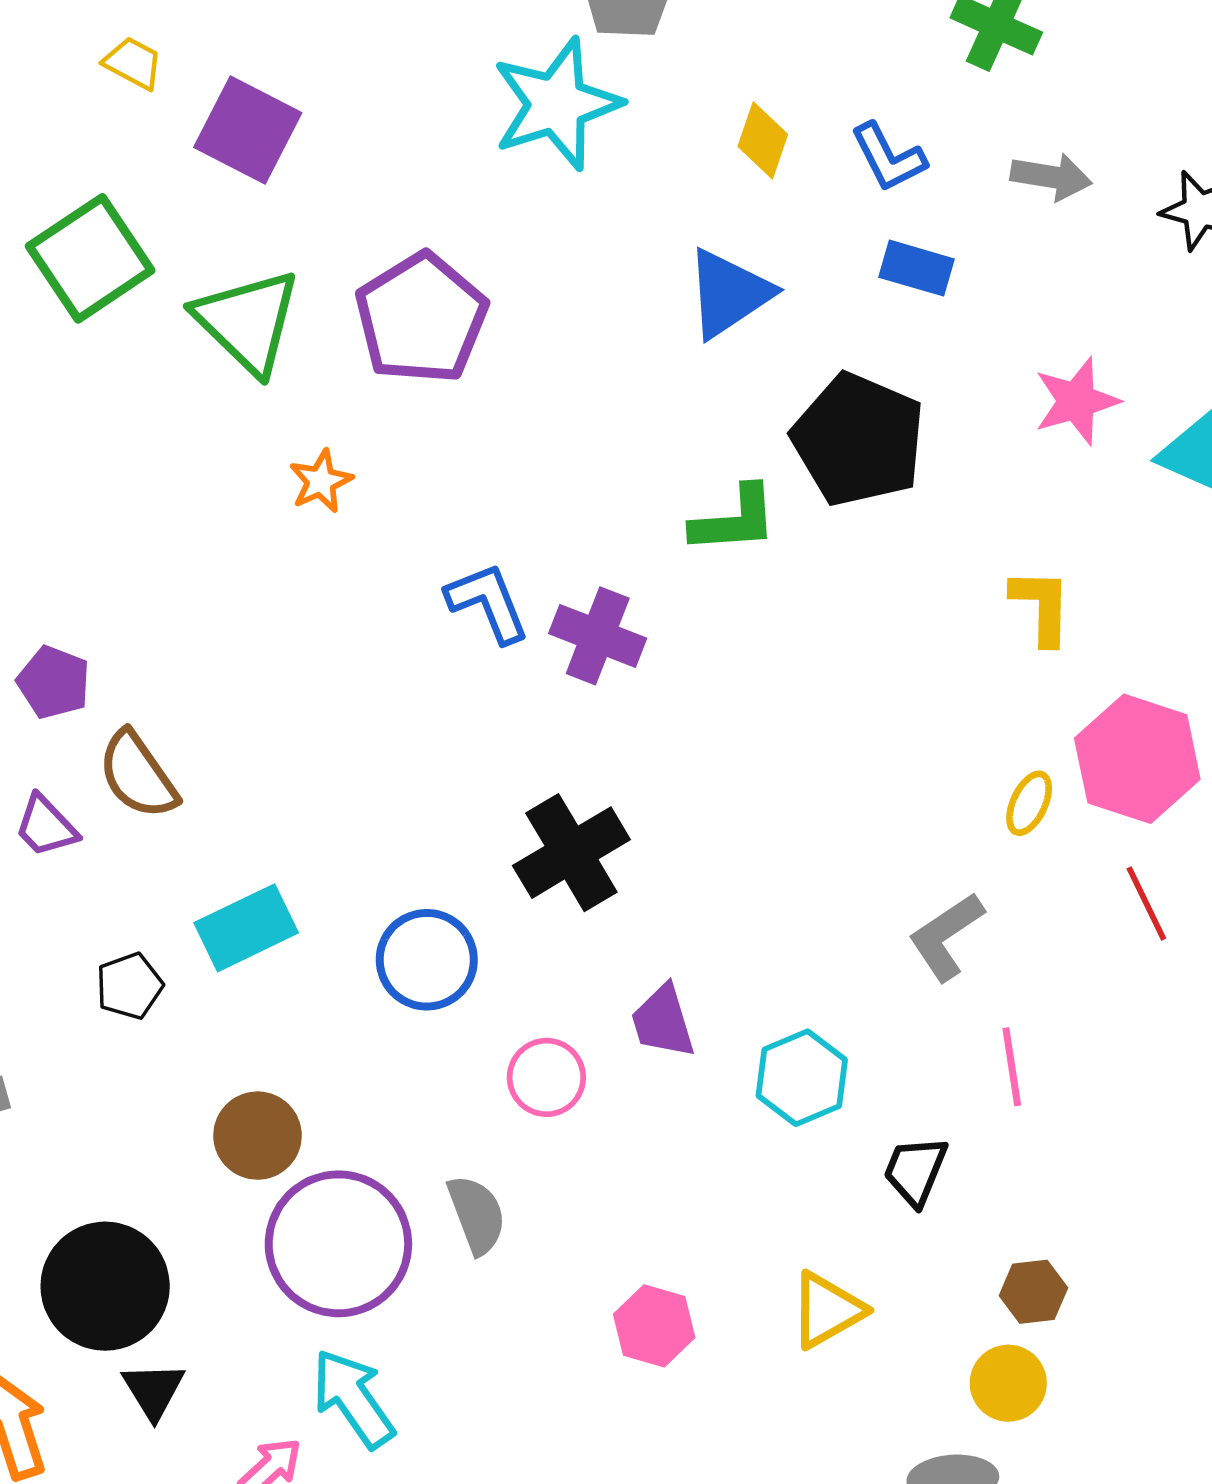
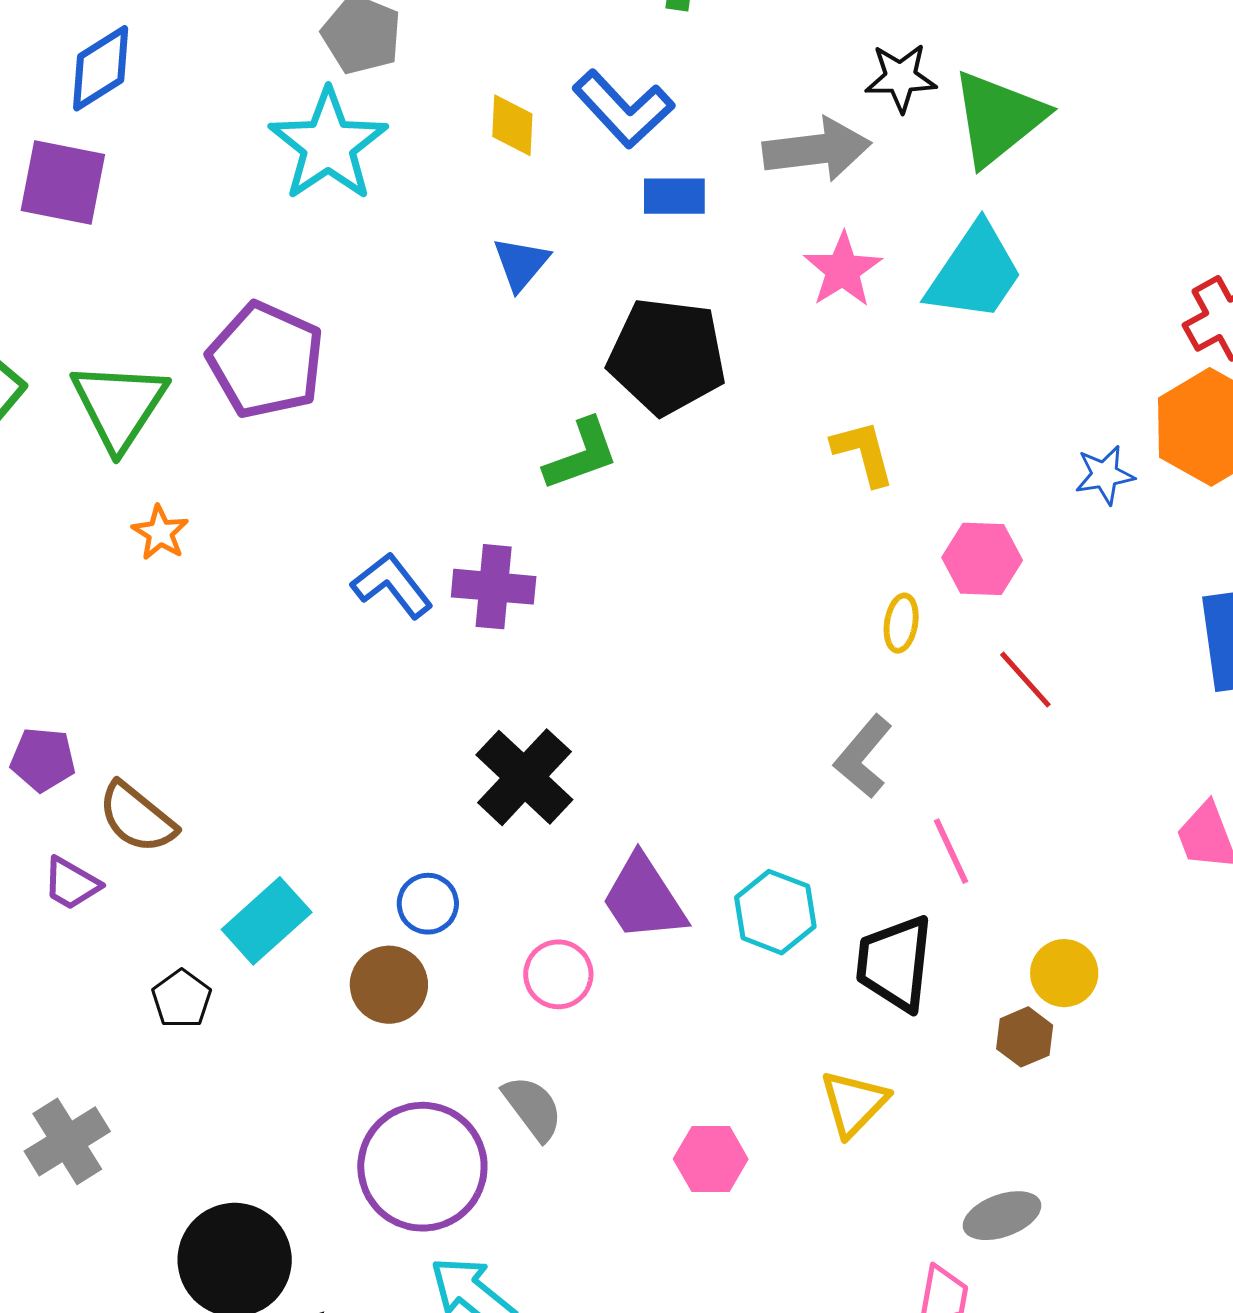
purple square: (248, 130) -> (63, 182), moved
blue L-shape: (888, 157) -> (623, 109), size x1.4
gray arrow: (1051, 177) -> (817, 149), moved, size x1.5
blue triangle: (729, 293) -> (521, 264), size x0.7
green triangle: (247, 321) -> (119, 405), turned 35
orange star: (321, 481) -> (160, 533), moved
pink hexagon: (1137, 759) -> (982, 559), size x0.7
blue circle: (427, 960) -> (428, 904), size x0.7
purple trapezoid: (663, 1021) -> (644, 898), size x1.4
brown circle: (258, 1136) -> (389, 985), moved
black trapezoid: (915, 1171) -> (895, 963), size x1.5
yellow circle: (1008, 1383) -> (1064, 973), moved

